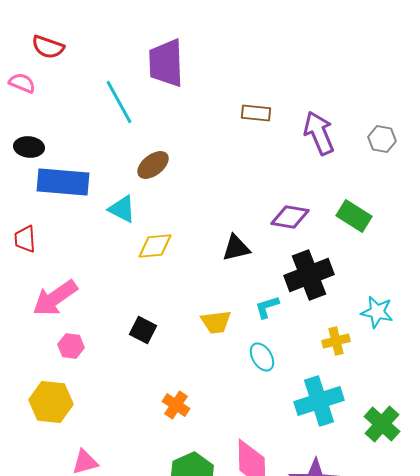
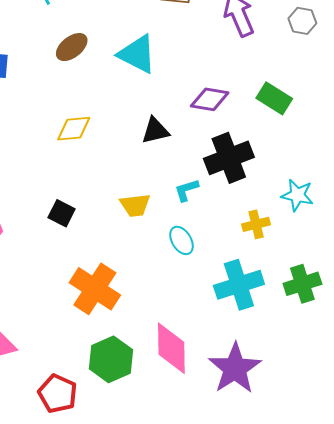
cyan triangle: (122, 209) -> (137, 54), moved, size x1.4
orange cross: (176, 405) -> (95, 289), size x1.8
green cross: (382, 424) -> (302, 284), moved, turned 30

